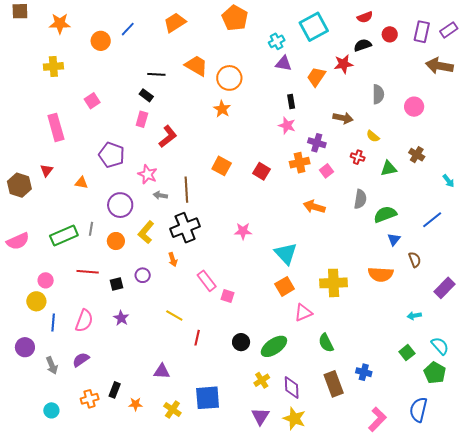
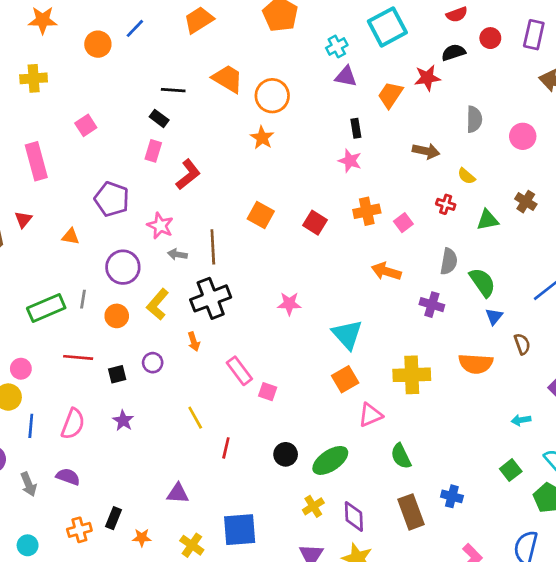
purple cross: (317, 143) -> (432, 305), moved
green semicircle: (385, 214) -> (482, 282), turned 75
yellow line: (174, 316) -> (195, 418), turned 30
purple semicircle: (81, 360) -> (68, 477), turned 54

